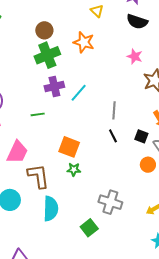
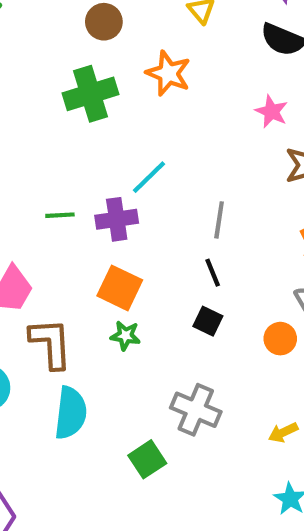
brown circle: (44, 30) -> (104, 22), moved
purple cross: (54, 86) -> (117, 219), moved
black square: (141, 136) -> (208, 321), moved

